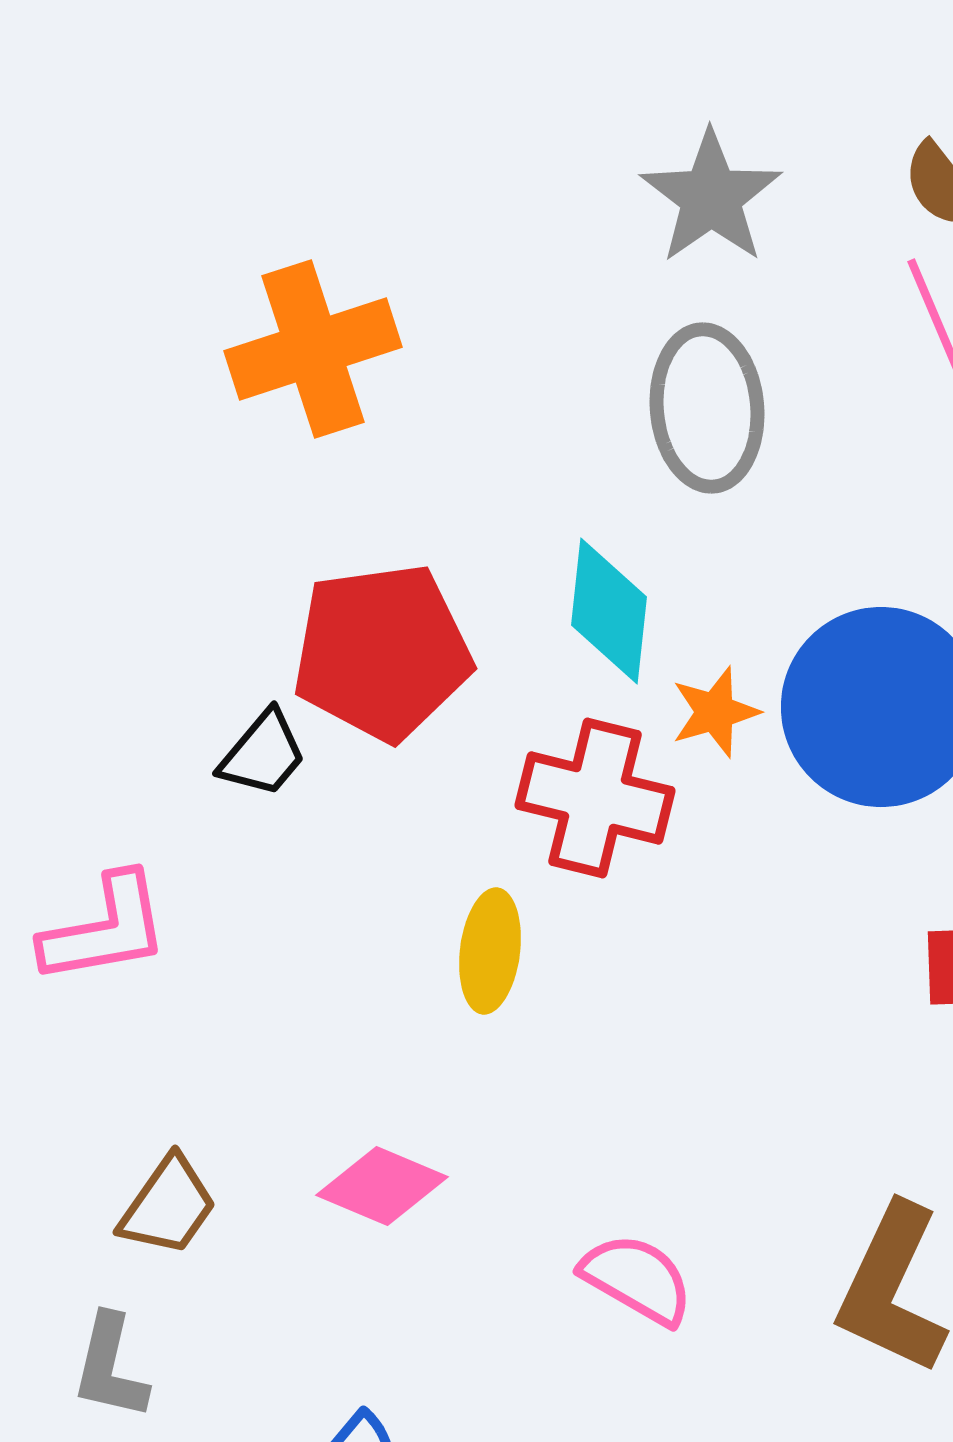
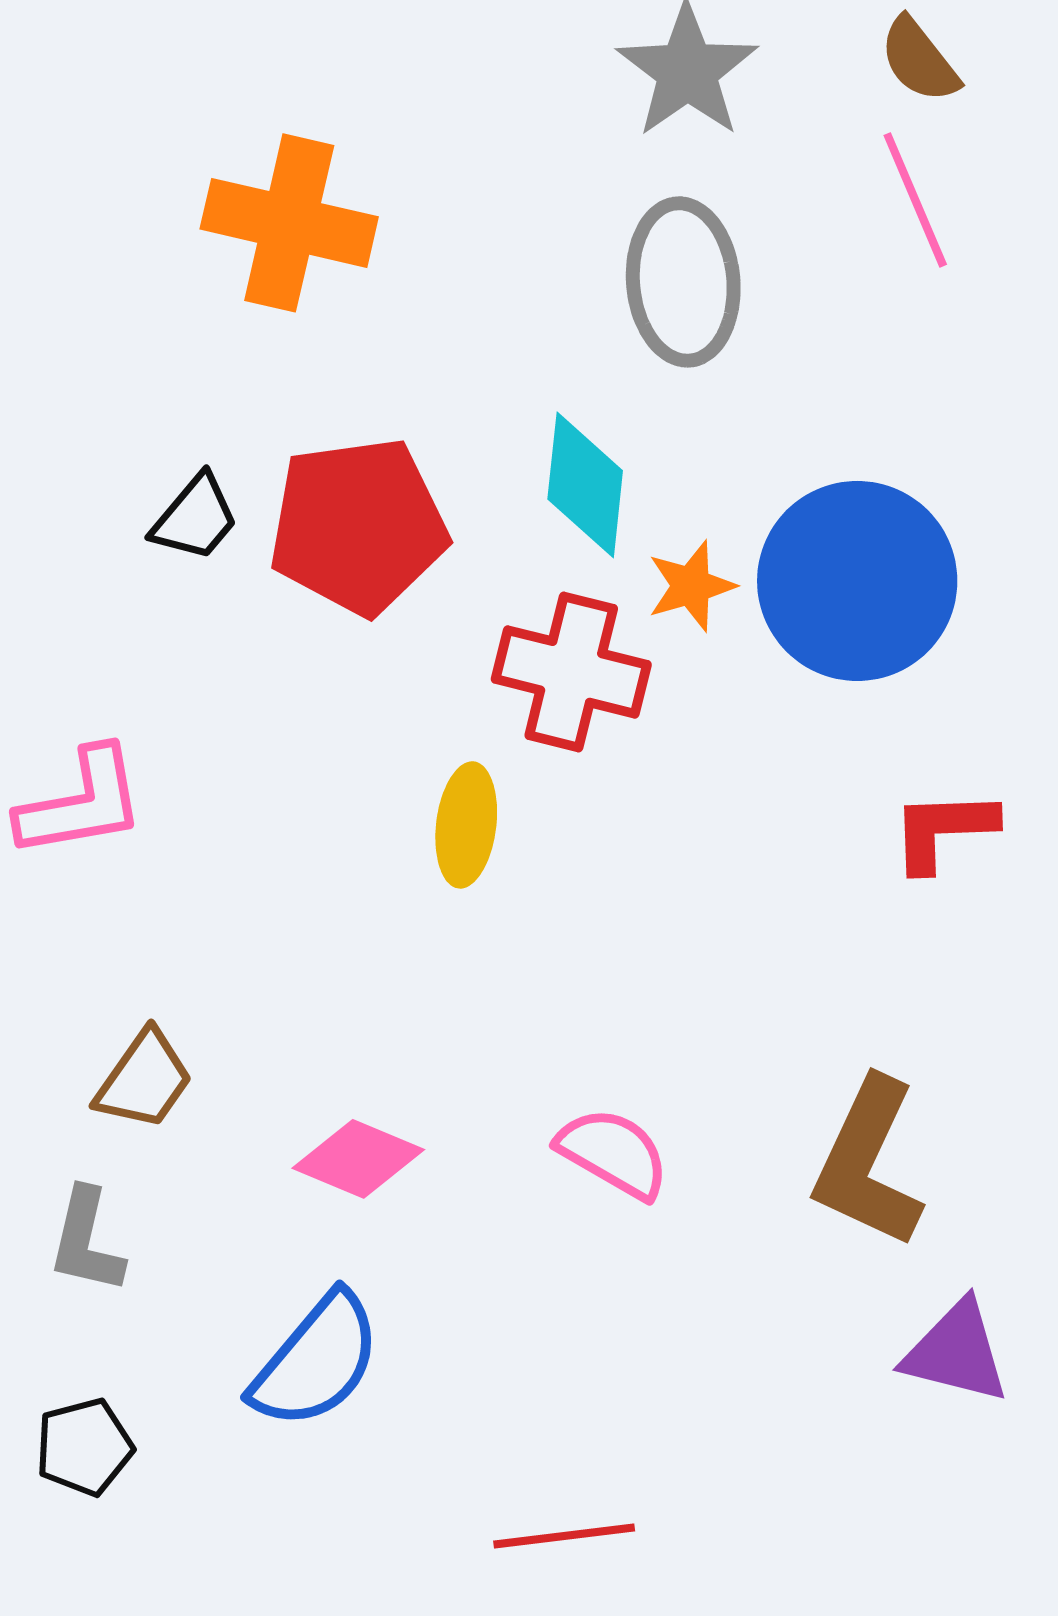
orange cross: (313, 349) -> (289, 223), turned 31
black trapezoid: (263, 754) -> (195, 518), moved
pink diamond: (382, 1186) -> (358, 1159), moved

